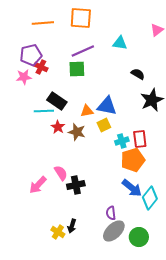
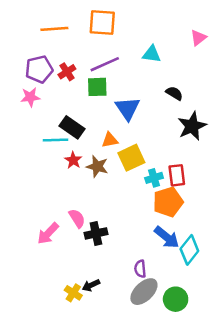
red cross: (41, 67) -> (67, 72), moved, turned 32
blue triangle: (107, 106) -> (128, 108), moved, turned 45
yellow square: (104, 125) -> (131, 158), size x1.5
black arrow: (72, 226) -> (91, 285), turned 48

